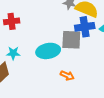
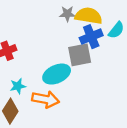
orange arrow: (67, 76) -> (46, 99), moved, size x1.6

